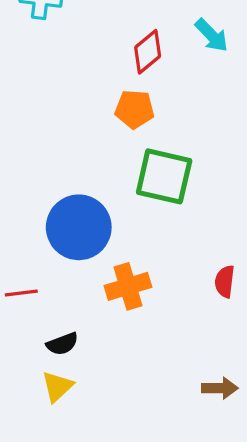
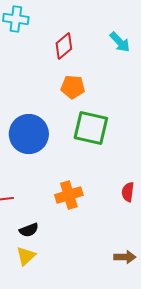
red diamond: (148, 52) -> (64, 46), moved
blue circle: (79, 227) -> (29, 134), moved

